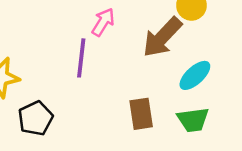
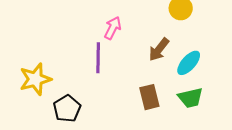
brown arrow: (162, 37) -> (159, 49), moved, size x0.7

